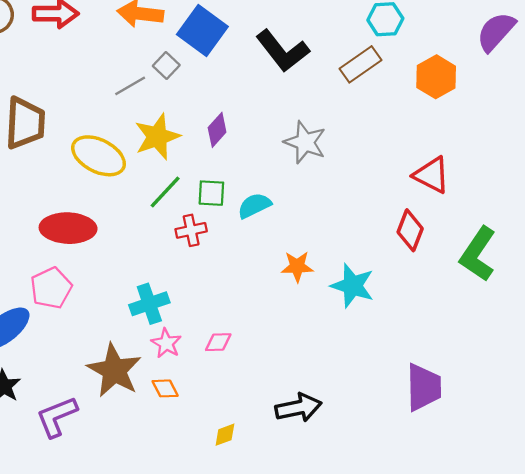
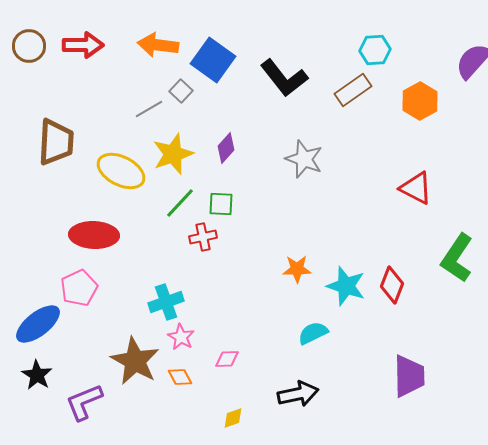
cyan semicircle: (254, 206) -> (313, 333), moved
red diamond: (410, 230) -> (392, 285), moved
pink diamond: (218, 342) -> (227, 359), moved

